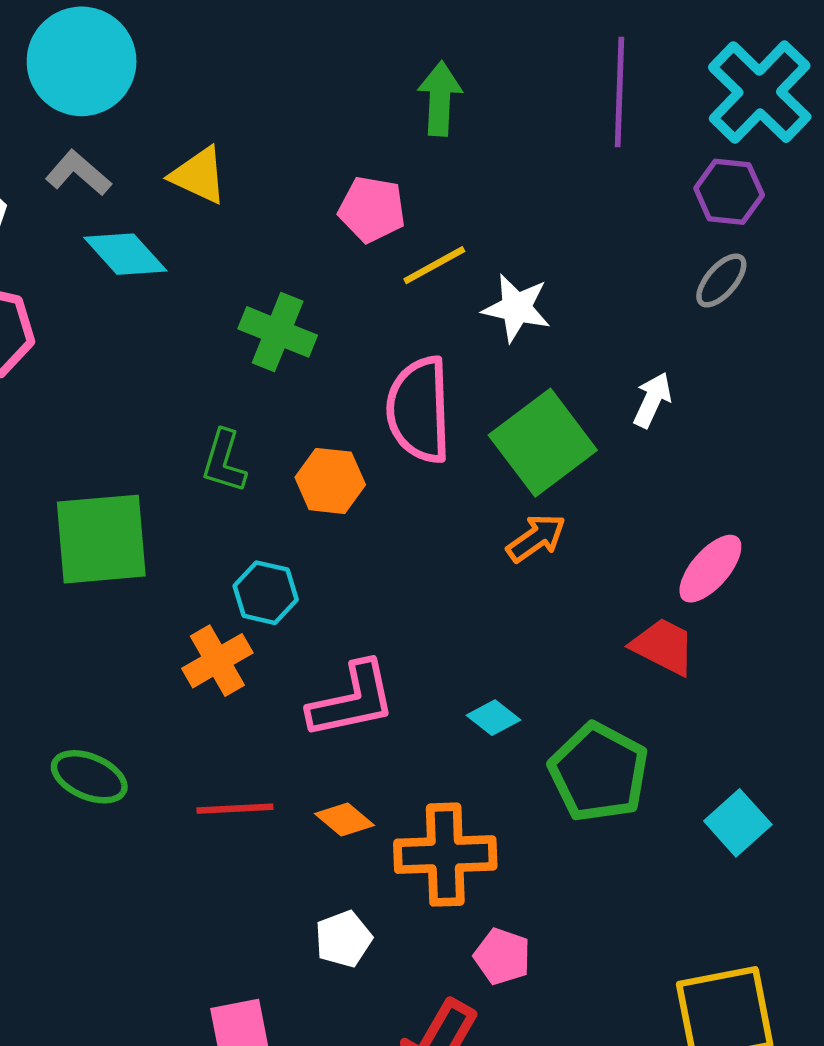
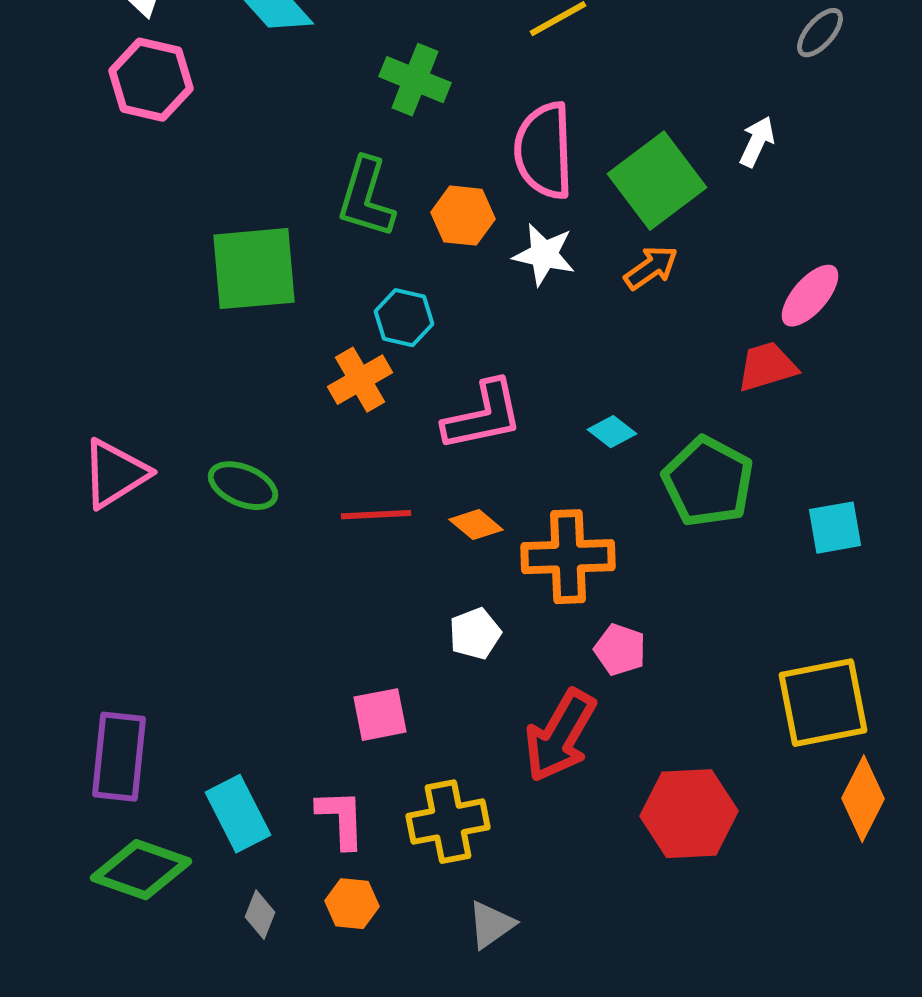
white star: (516, 308) -> (544, 255), moved
green L-shape: (224, 461) -> (366, 198), size x1.4
red trapezoid: (663, 646) -> (767, 367), turned -44
cyan square: (738, 823) -> (835, 528), turned 32

